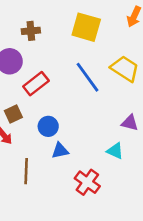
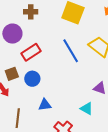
blue circle: (48, 126) -> (32, 79), moved

